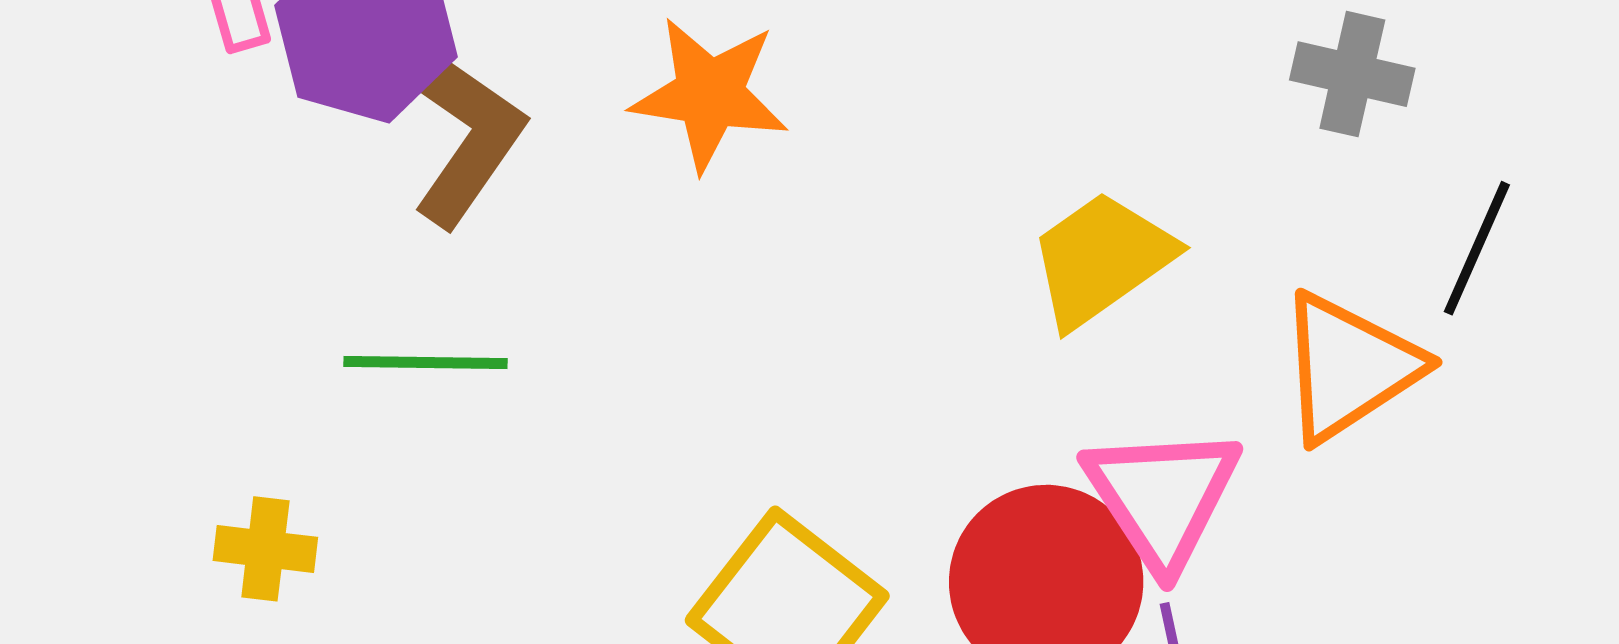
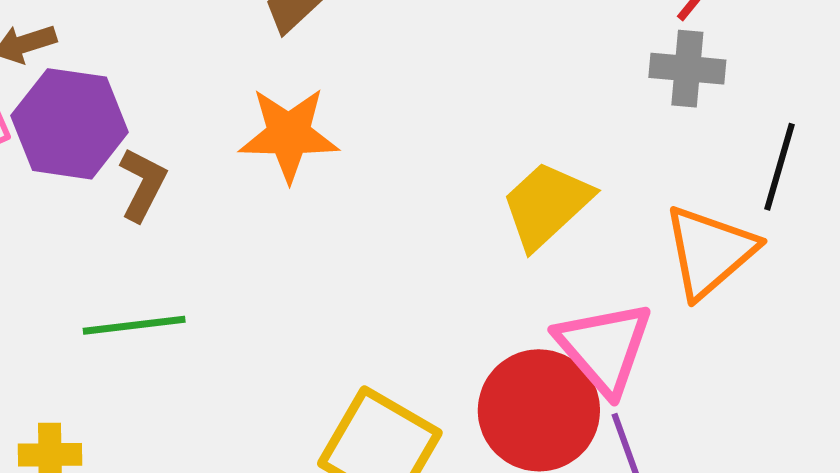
brown L-shape: (469, 142) -> (143, 184), size x0.7

